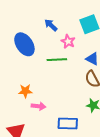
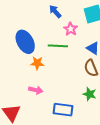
blue ellipse: (24, 44) -> (25, 42), moved
orange star: (25, 91) -> (37, 63), moved

